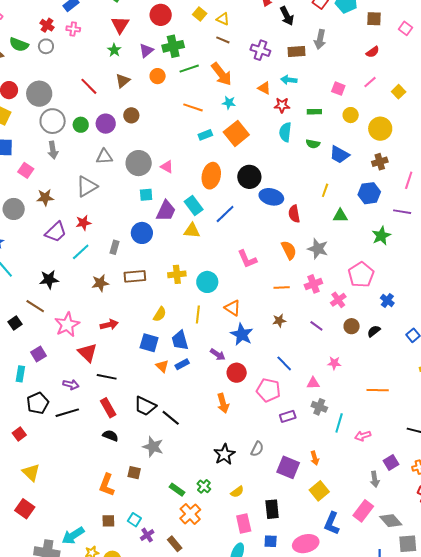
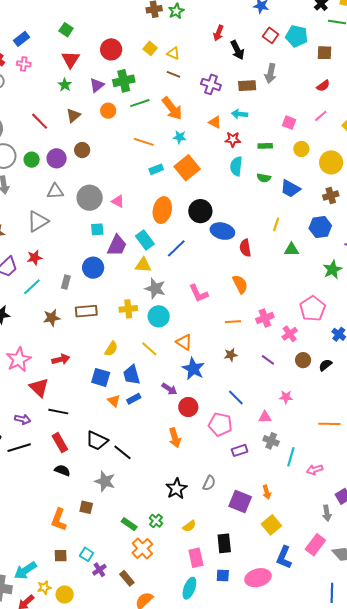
gray star: (318, 249) -> (155, 289), moved
yellow line: (198, 314) -> (149, 349), turned -54

